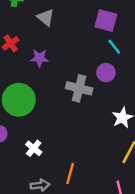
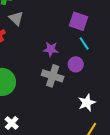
gray triangle: (46, 18) -> (16, 18), moved
purple star: (39, 58) -> (51, 49), moved

